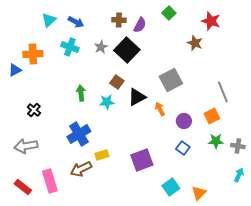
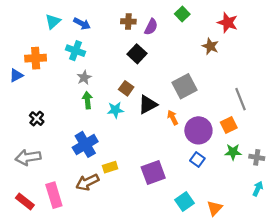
gray star: (101, 47) -> (84, 78), moved
black square: (127, 50) -> (137, 54), size x0.7
purple circle: (184, 121) -> (198, 130), size x1.6

